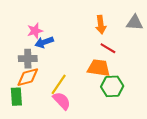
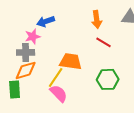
pink star: (35, 31) -> (33, 36), moved
blue arrow: (44, 42) -> (46, 21), moved
orange trapezoid: (99, 68) -> (71, 61), moved

